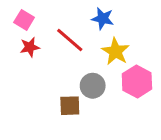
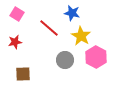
red star: (30, 47) -> (15, 42), moved
brown square: (70, 106) -> (23, 74), moved

